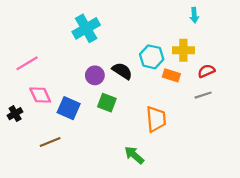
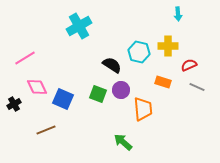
purple circle: (95, 75) -> (121, 90), moved
orange rectangle: (171, 75) -> (163, 82), moved
gray line: (203, 95) -> (197, 87), moved, turned 42

